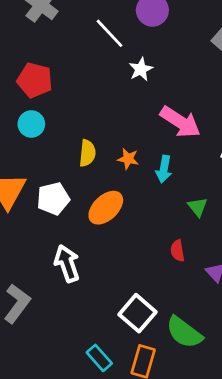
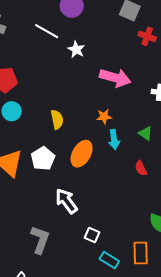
orange star: (128, 159) -> (104, 117), moved
cyan arrow: (164, 169) -> (114, 139), moved
white square: (138, 313) -> (92, 235), moved, size x0.6

